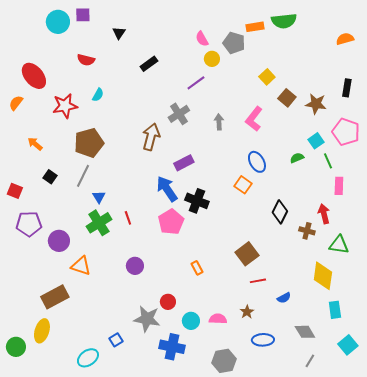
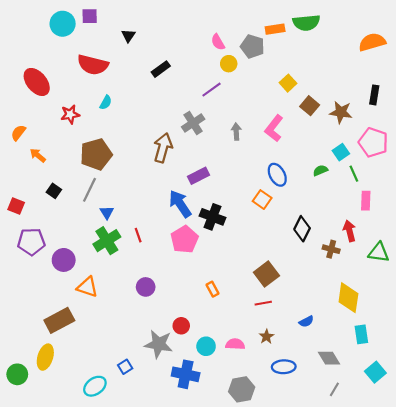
orange semicircle: (345, 39) -> (372, 42), size x1.4
red semicircle: (86, 60) -> (93, 65), size x1.6
orange semicircle: (16, 103) -> (18, 133), moved
red star: (65, 106) -> (70, 114), size x0.7
green triangle: (339, 245) -> (379, 252), moved
red line: (258, 281) -> (263, 303), moved

